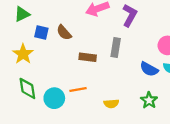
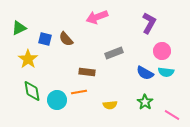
green triangle: (22, 14) -> (19, 28), moved
purple L-shape: (130, 15) -> (149, 23), moved
gray rectangle: (116, 48) -> (114, 53), turned 60
brown rectangle: (88, 57) -> (87, 72), moved

